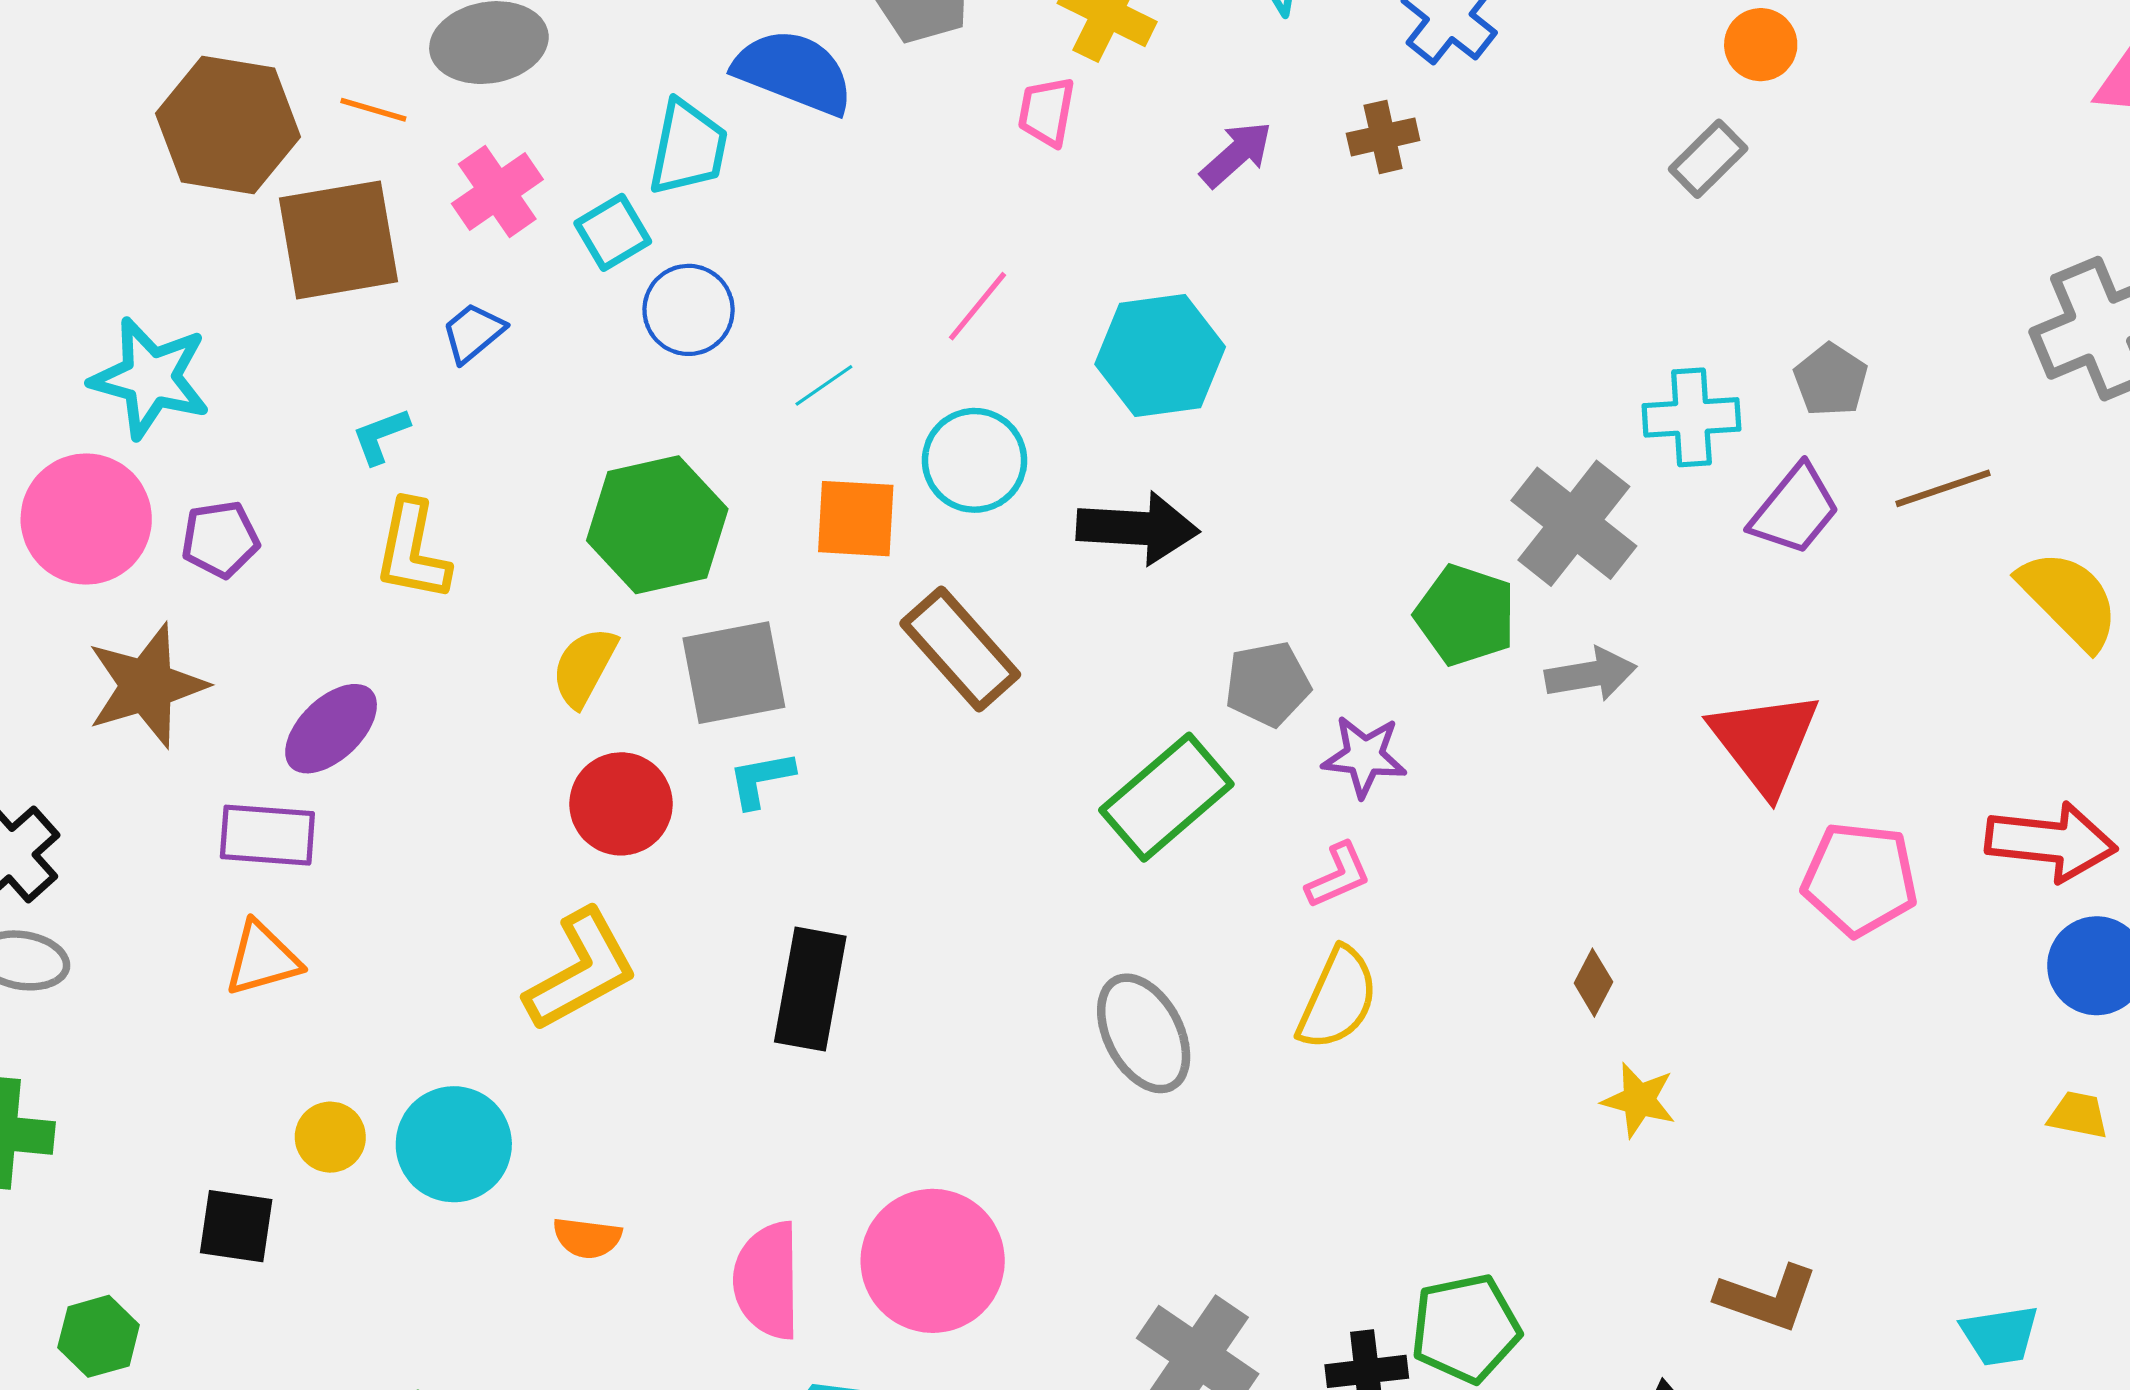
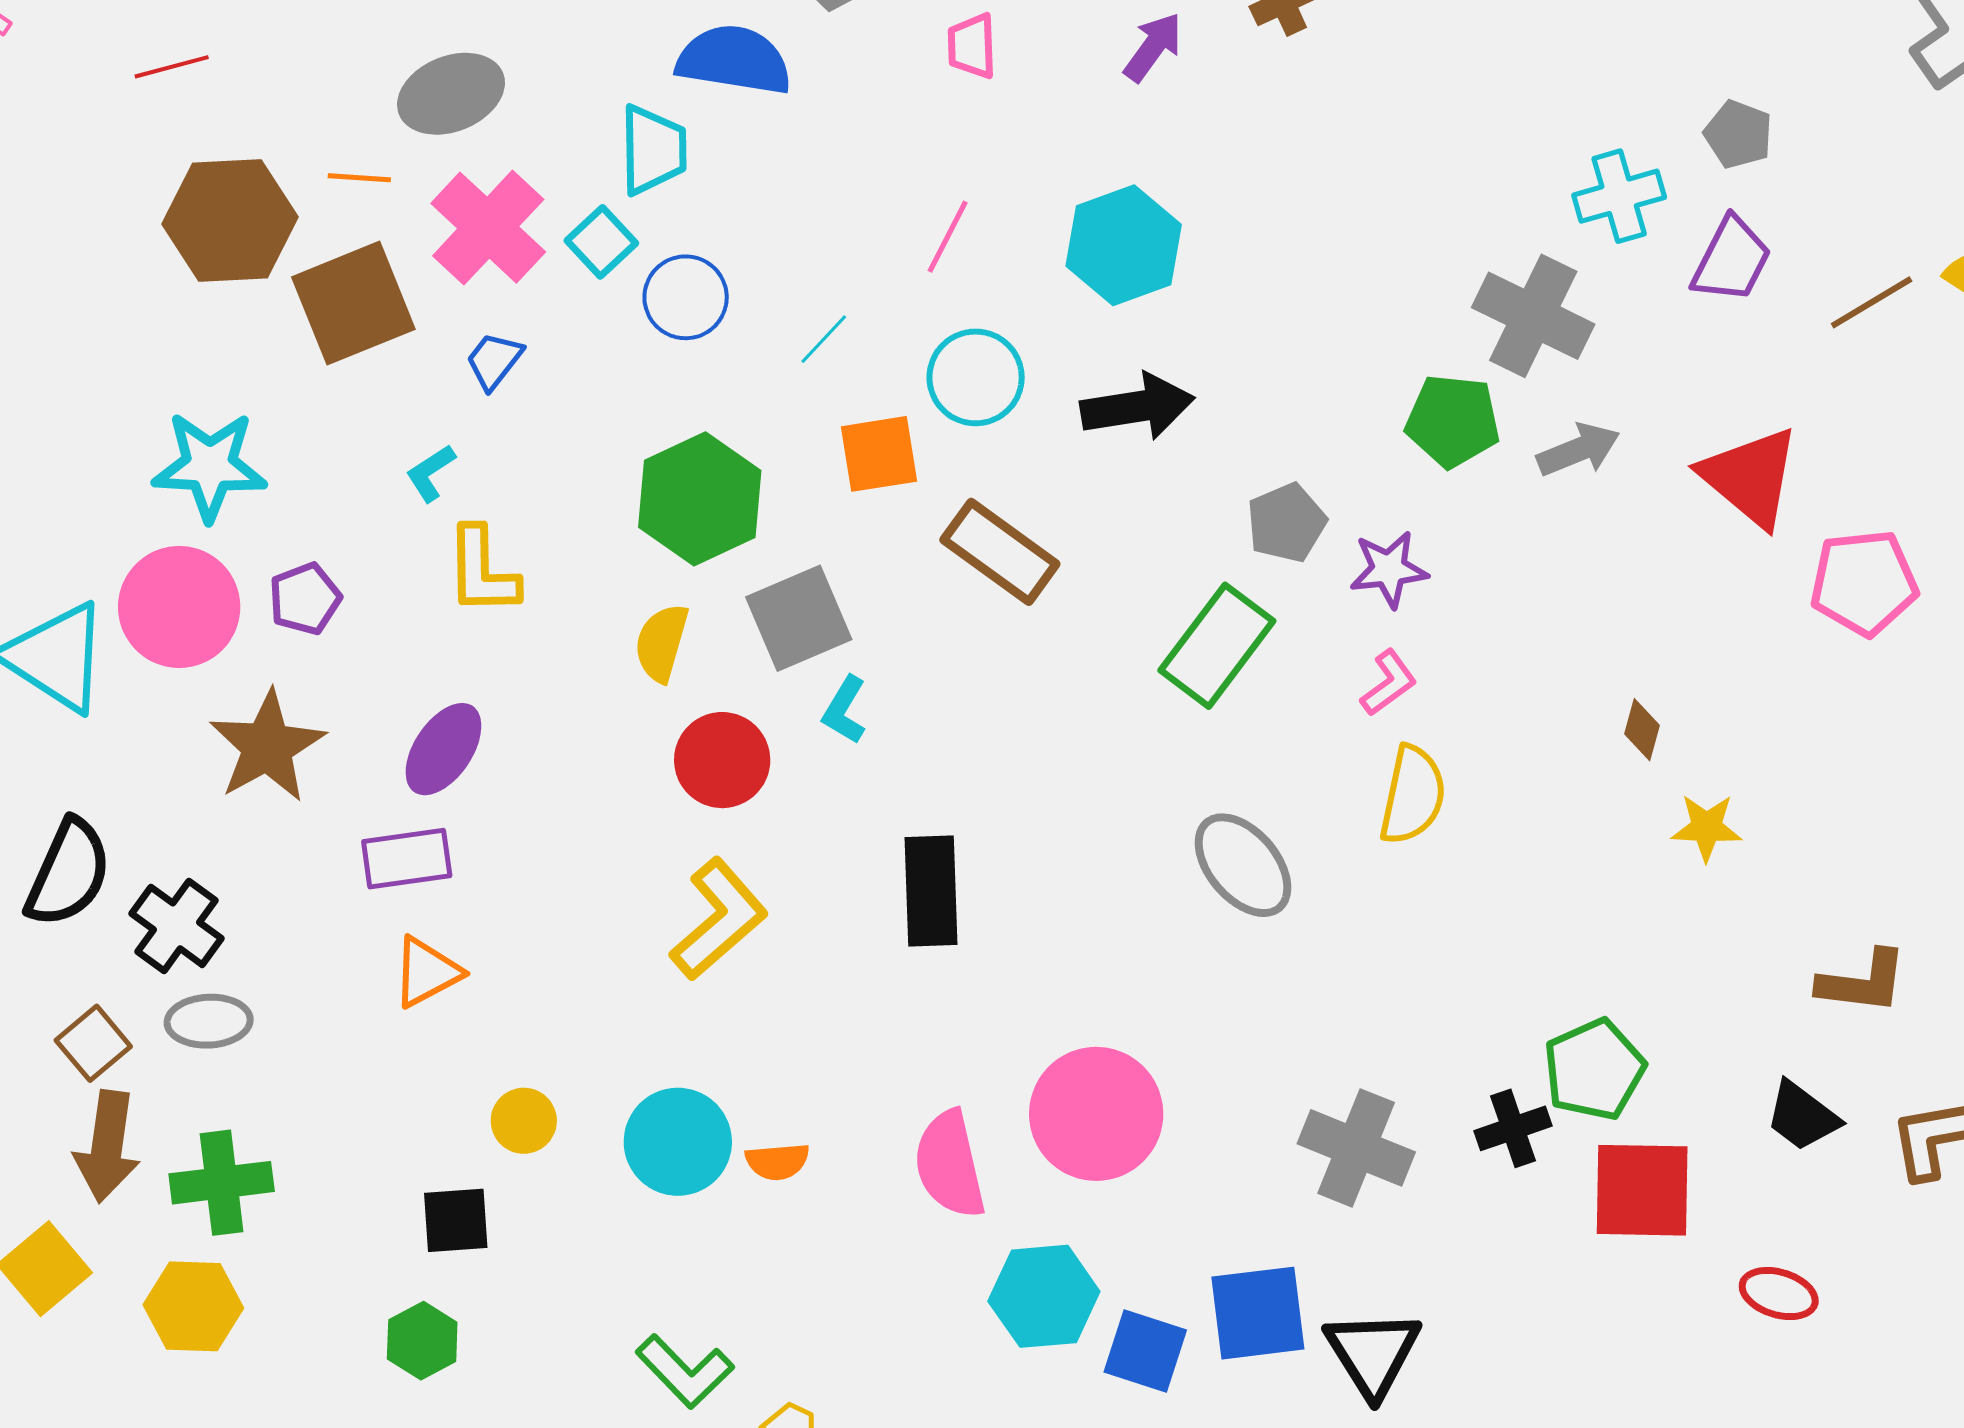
pink cross: (497, 192) -> (488, 228), size x1.4
brown line: (1943, 488) -> (1872, 302), moved
cyan L-shape: (761, 779) -> (845, 710), turned -36
cyan circle: (454, 1144) -> (678, 1142), moved
green hexagon: (99, 1336) -> (422, 1341), moved

